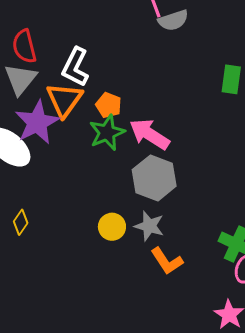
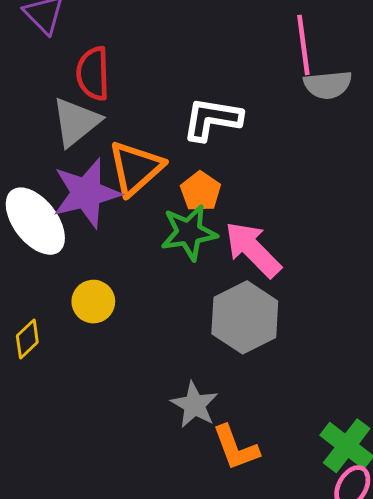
white L-shape: (75, 67) -> (212, 119), moved, turned 60
gray star: (149, 226) -> (194, 405), moved
yellow circle: (112, 227) -> (93, 302), moved

